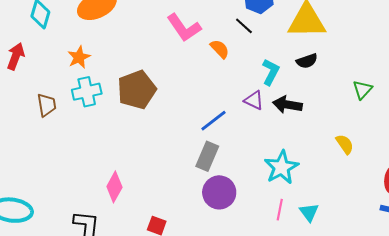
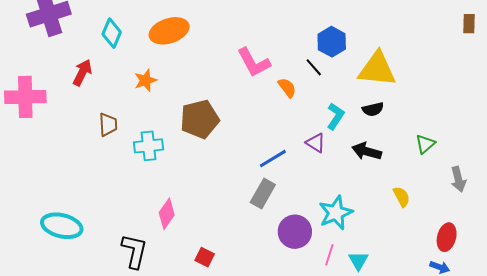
cyan cross: (87, 92) -> (149, 146), moved
black arrow: (287, 105) -> (367, 151), moved
purple circle: (219, 192) -> (295, 232), moved

